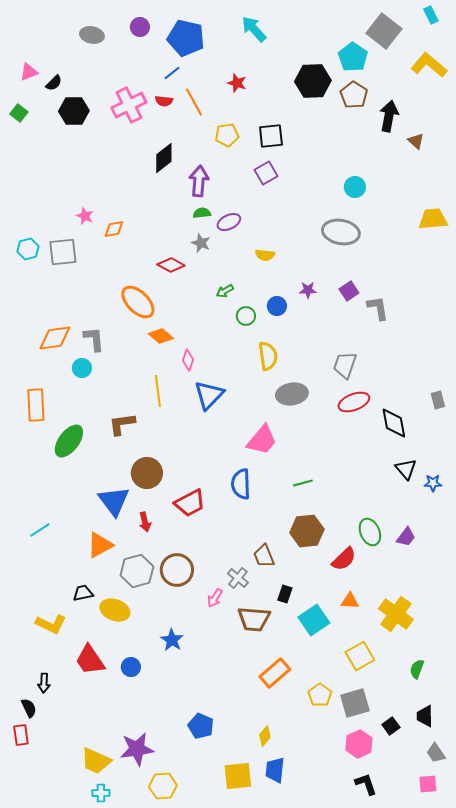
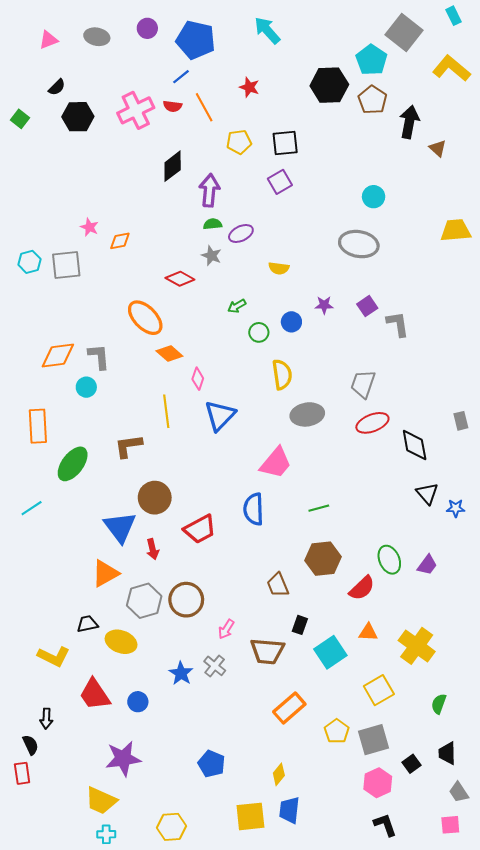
pink triangle: (29, 72) -> (48, 40), moved
cyan line: (40, 530) -> (32, 508), moved
gray cross: (238, 578) -> (215, 666), moved
purple star: (137, 749) -> (123, 759), moved

